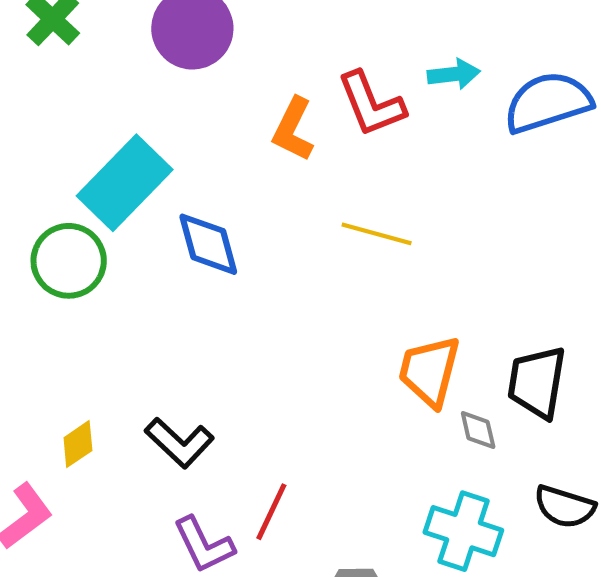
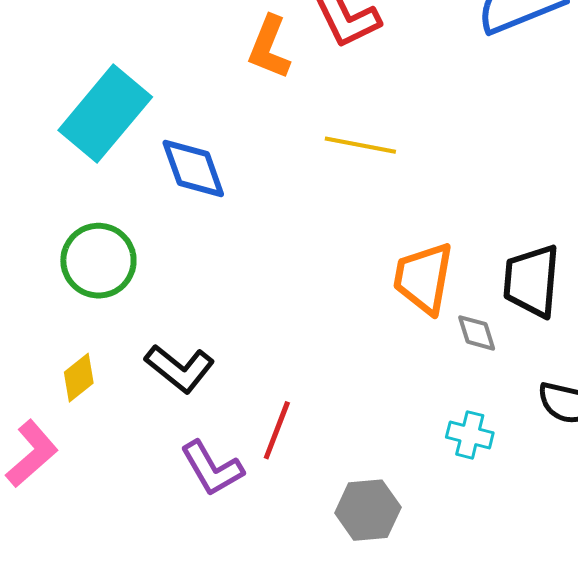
green circle: (69, 261) -> (98, 261), moved
cyan cross: (463, 531) -> (470, 435), size x0.6

